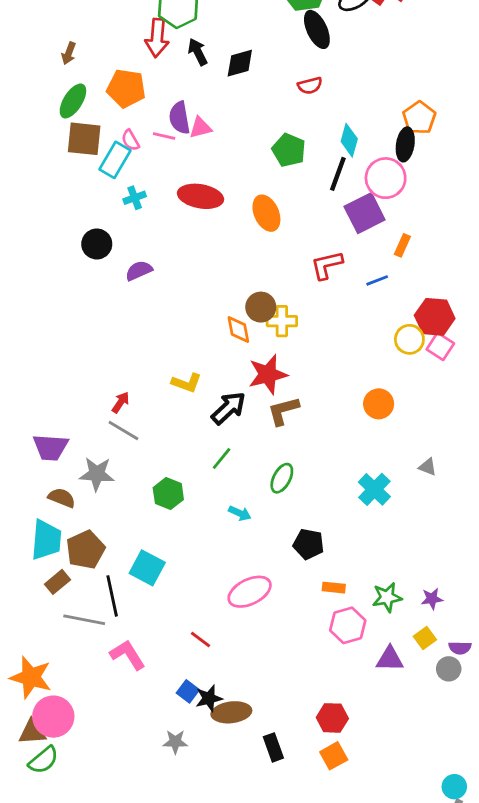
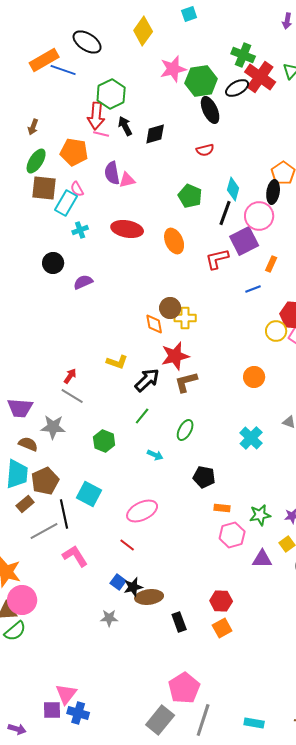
pink line: (164, 136) -> (101, 134), moved
red L-shape: (327, 265) -> (217, 259), moved
pink ellipse: (250, 592) -> (142, 511), moved
gray line: (84, 620) -> (44, 531), turned -40

